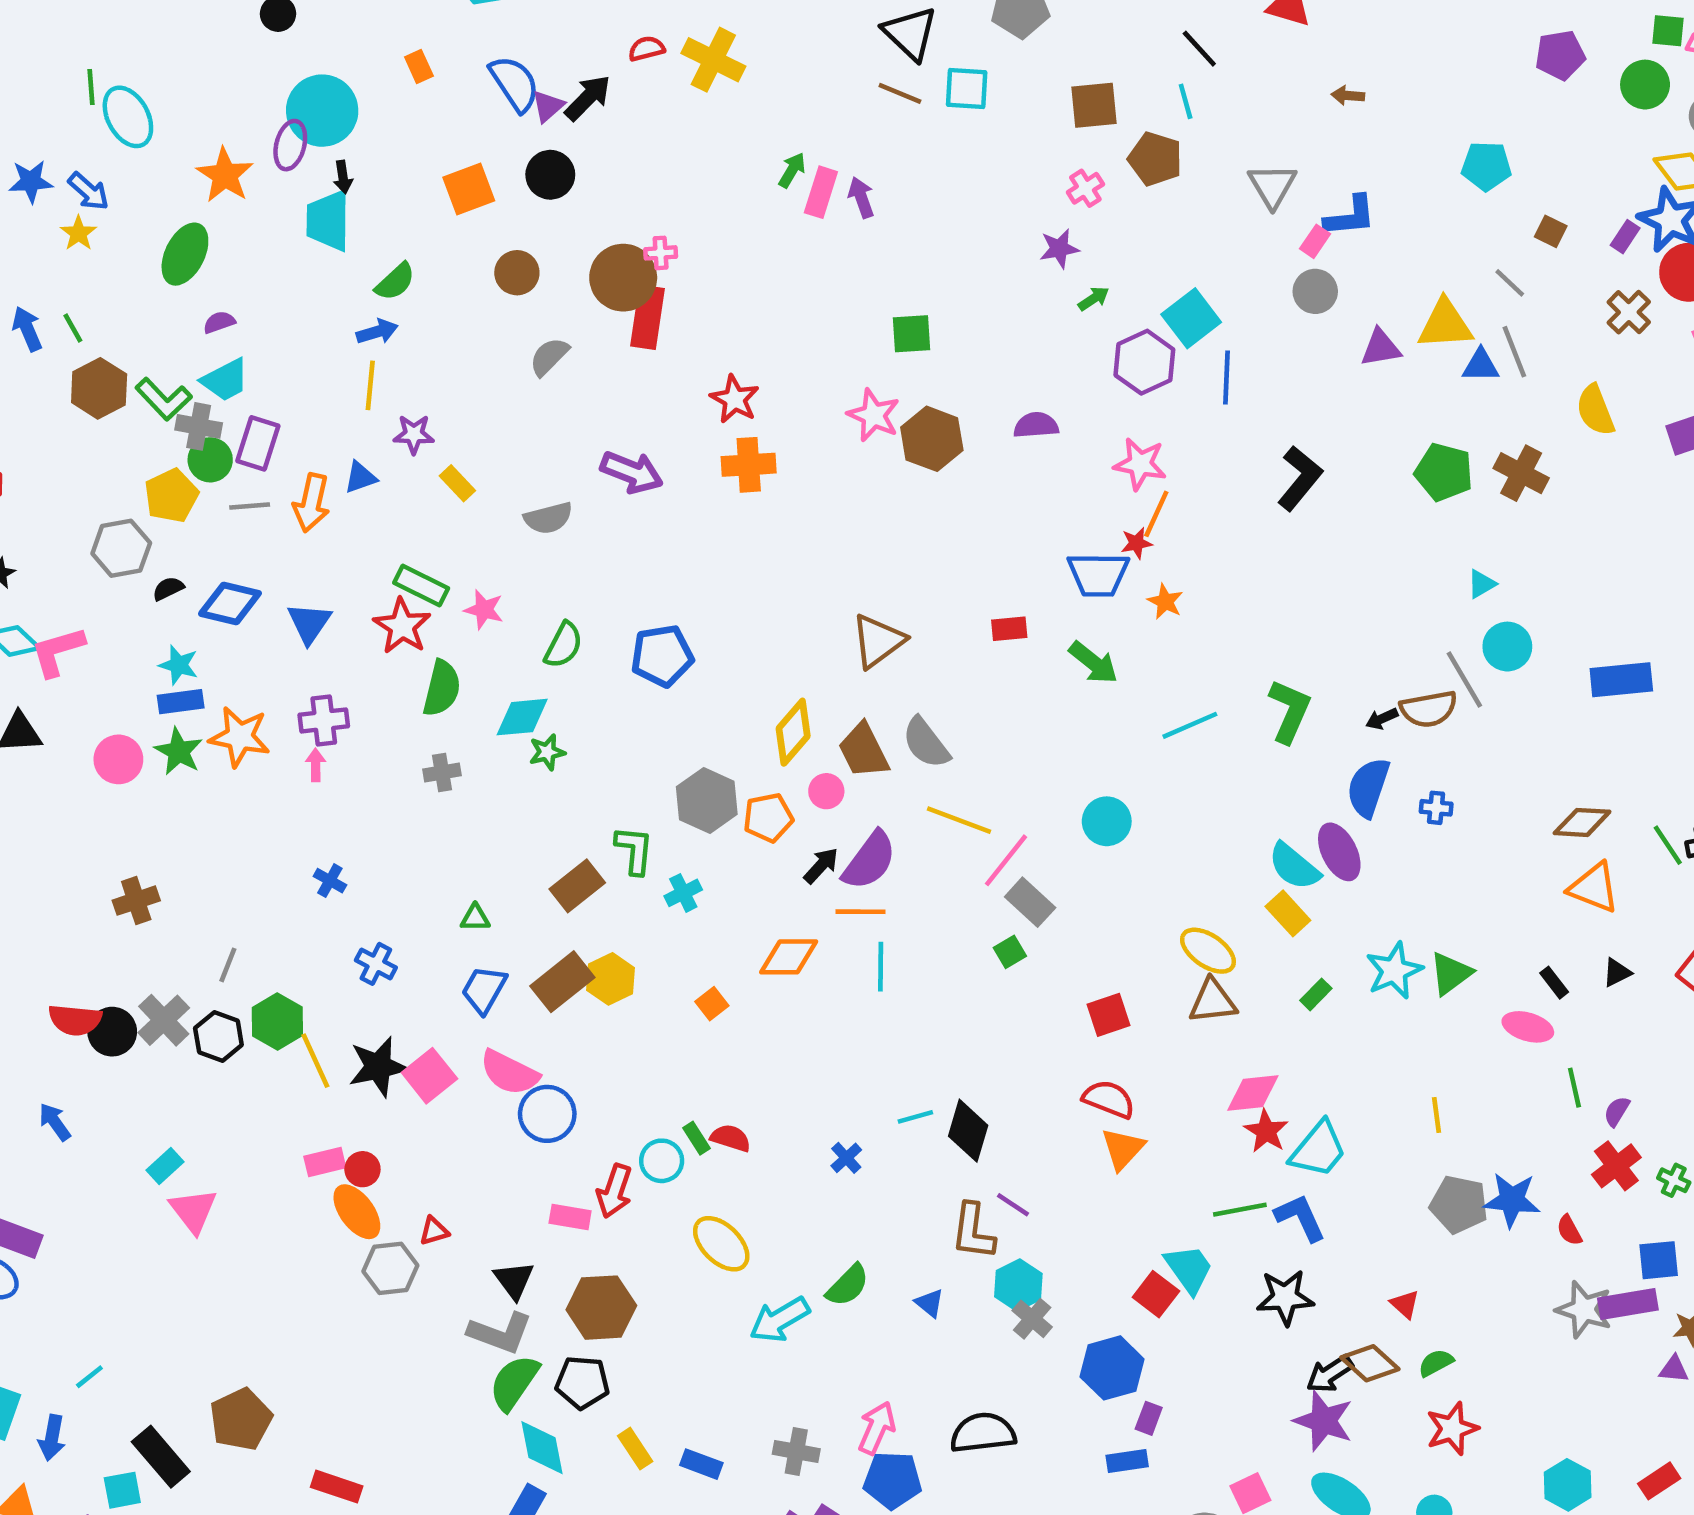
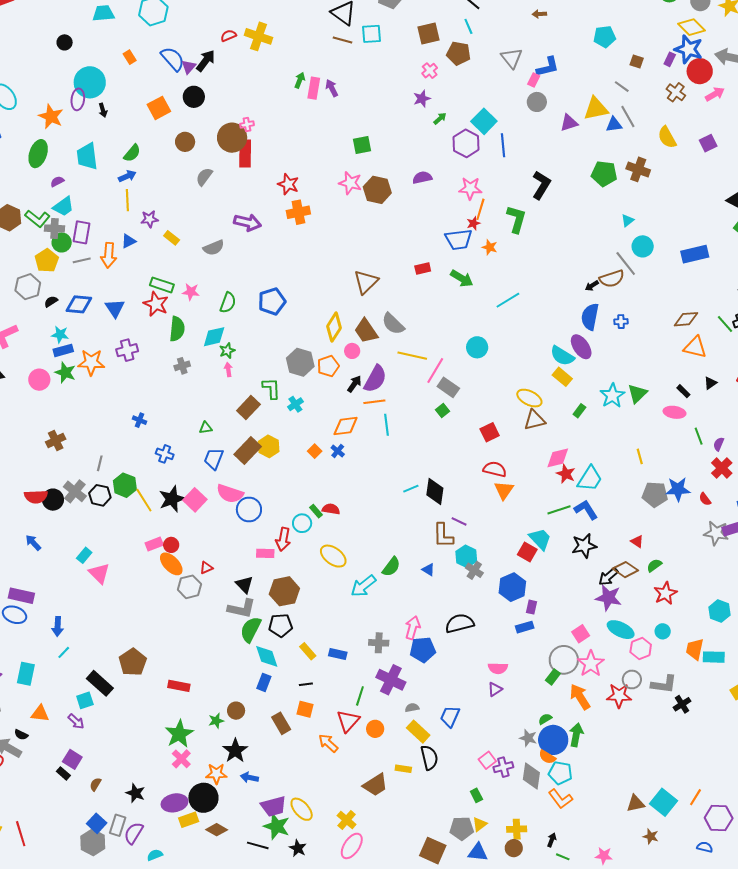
cyan trapezoid: (328, 221) -> (87, 156), moved
green L-shape: (1290, 711) -> (516, 219), moved
pink arrow: (316, 765) -> (228, 370), moved
blue cross: (846, 1158) -> (338, 451), moved
blue arrow: (52, 1438) -> (58, 627), moved

